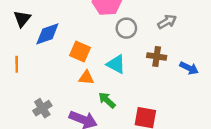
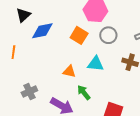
orange square: (80, 51) -> (79, 35), moved
cyan triangle: (116, 64) -> (96, 64), turned -30

